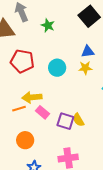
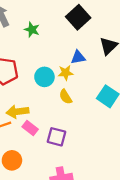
yellow star: (85, 68) -> (66, 73), moved
yellow semicircle: (78, 120) -> (66, 97), moved

